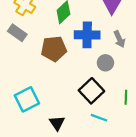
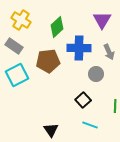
black square: (91, 91) -> (83, 100), size x0.7
cyan square: (27, 99) -> (17, 75), moved

